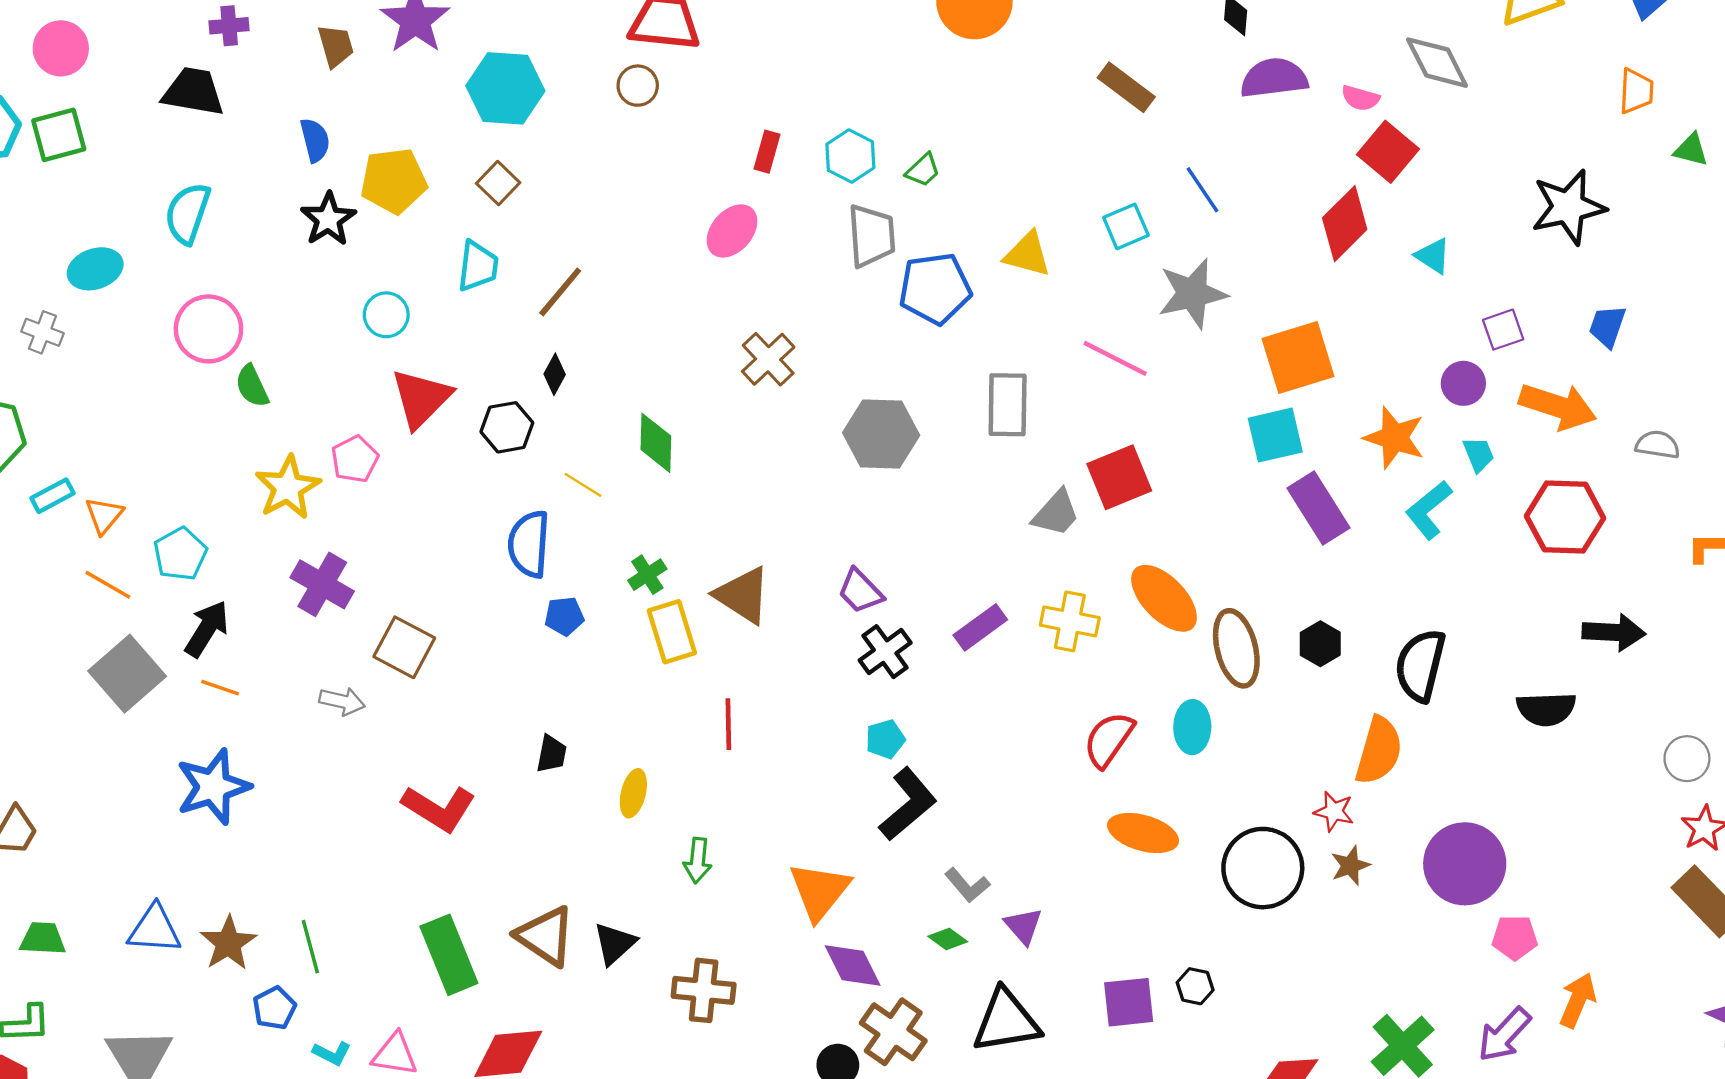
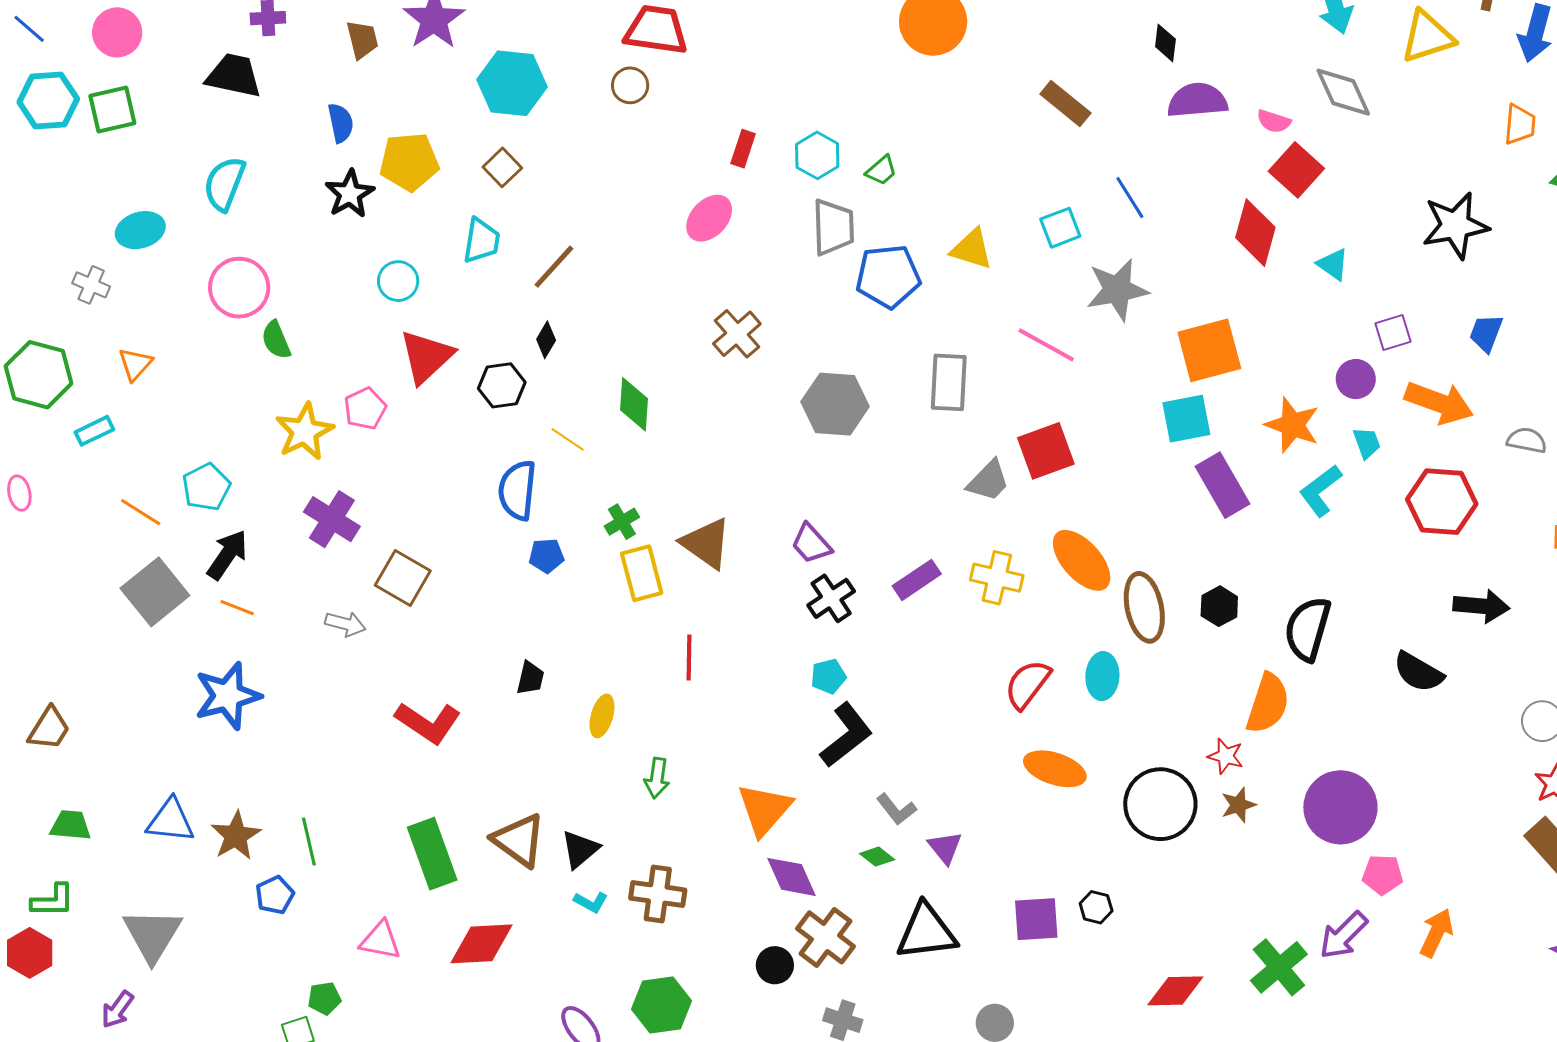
red diamond: (1345, 224) -> (1255, 233), turned -32
orange triangle: (104, 515) -> (135, 364), moved
black semicircle: (1546, 709) -> (1418, 672), turned 30
purple arrow: (1504, 1035) -> (1343, 935), moved
cyan L-shape: (332, 1053) -> (591, 902), moved

